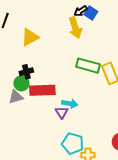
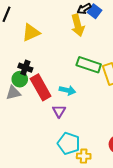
black cross: (26, 72) -> (25, 68), turned 32
red rectangle: (42, 90) -> (41, 87), turned 60
cyan arrow: (70, 104) -> (67, 90), moved

